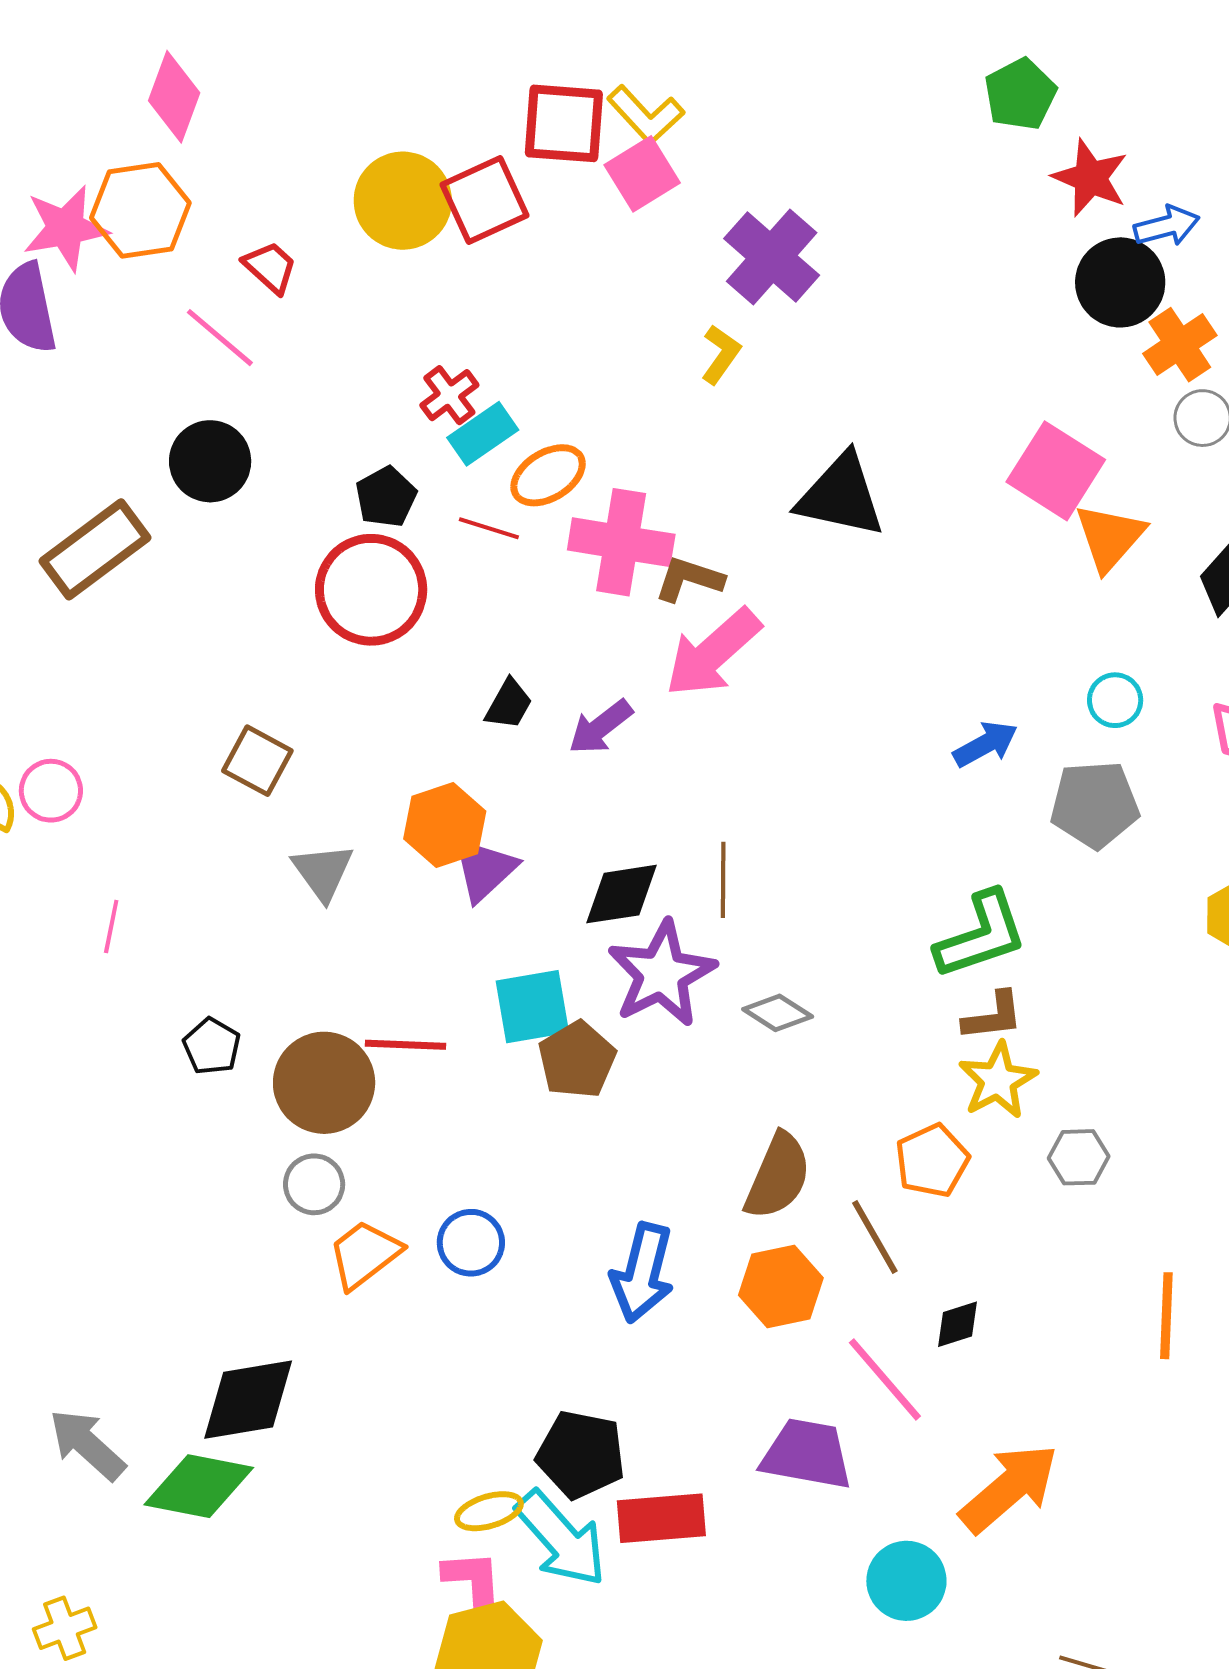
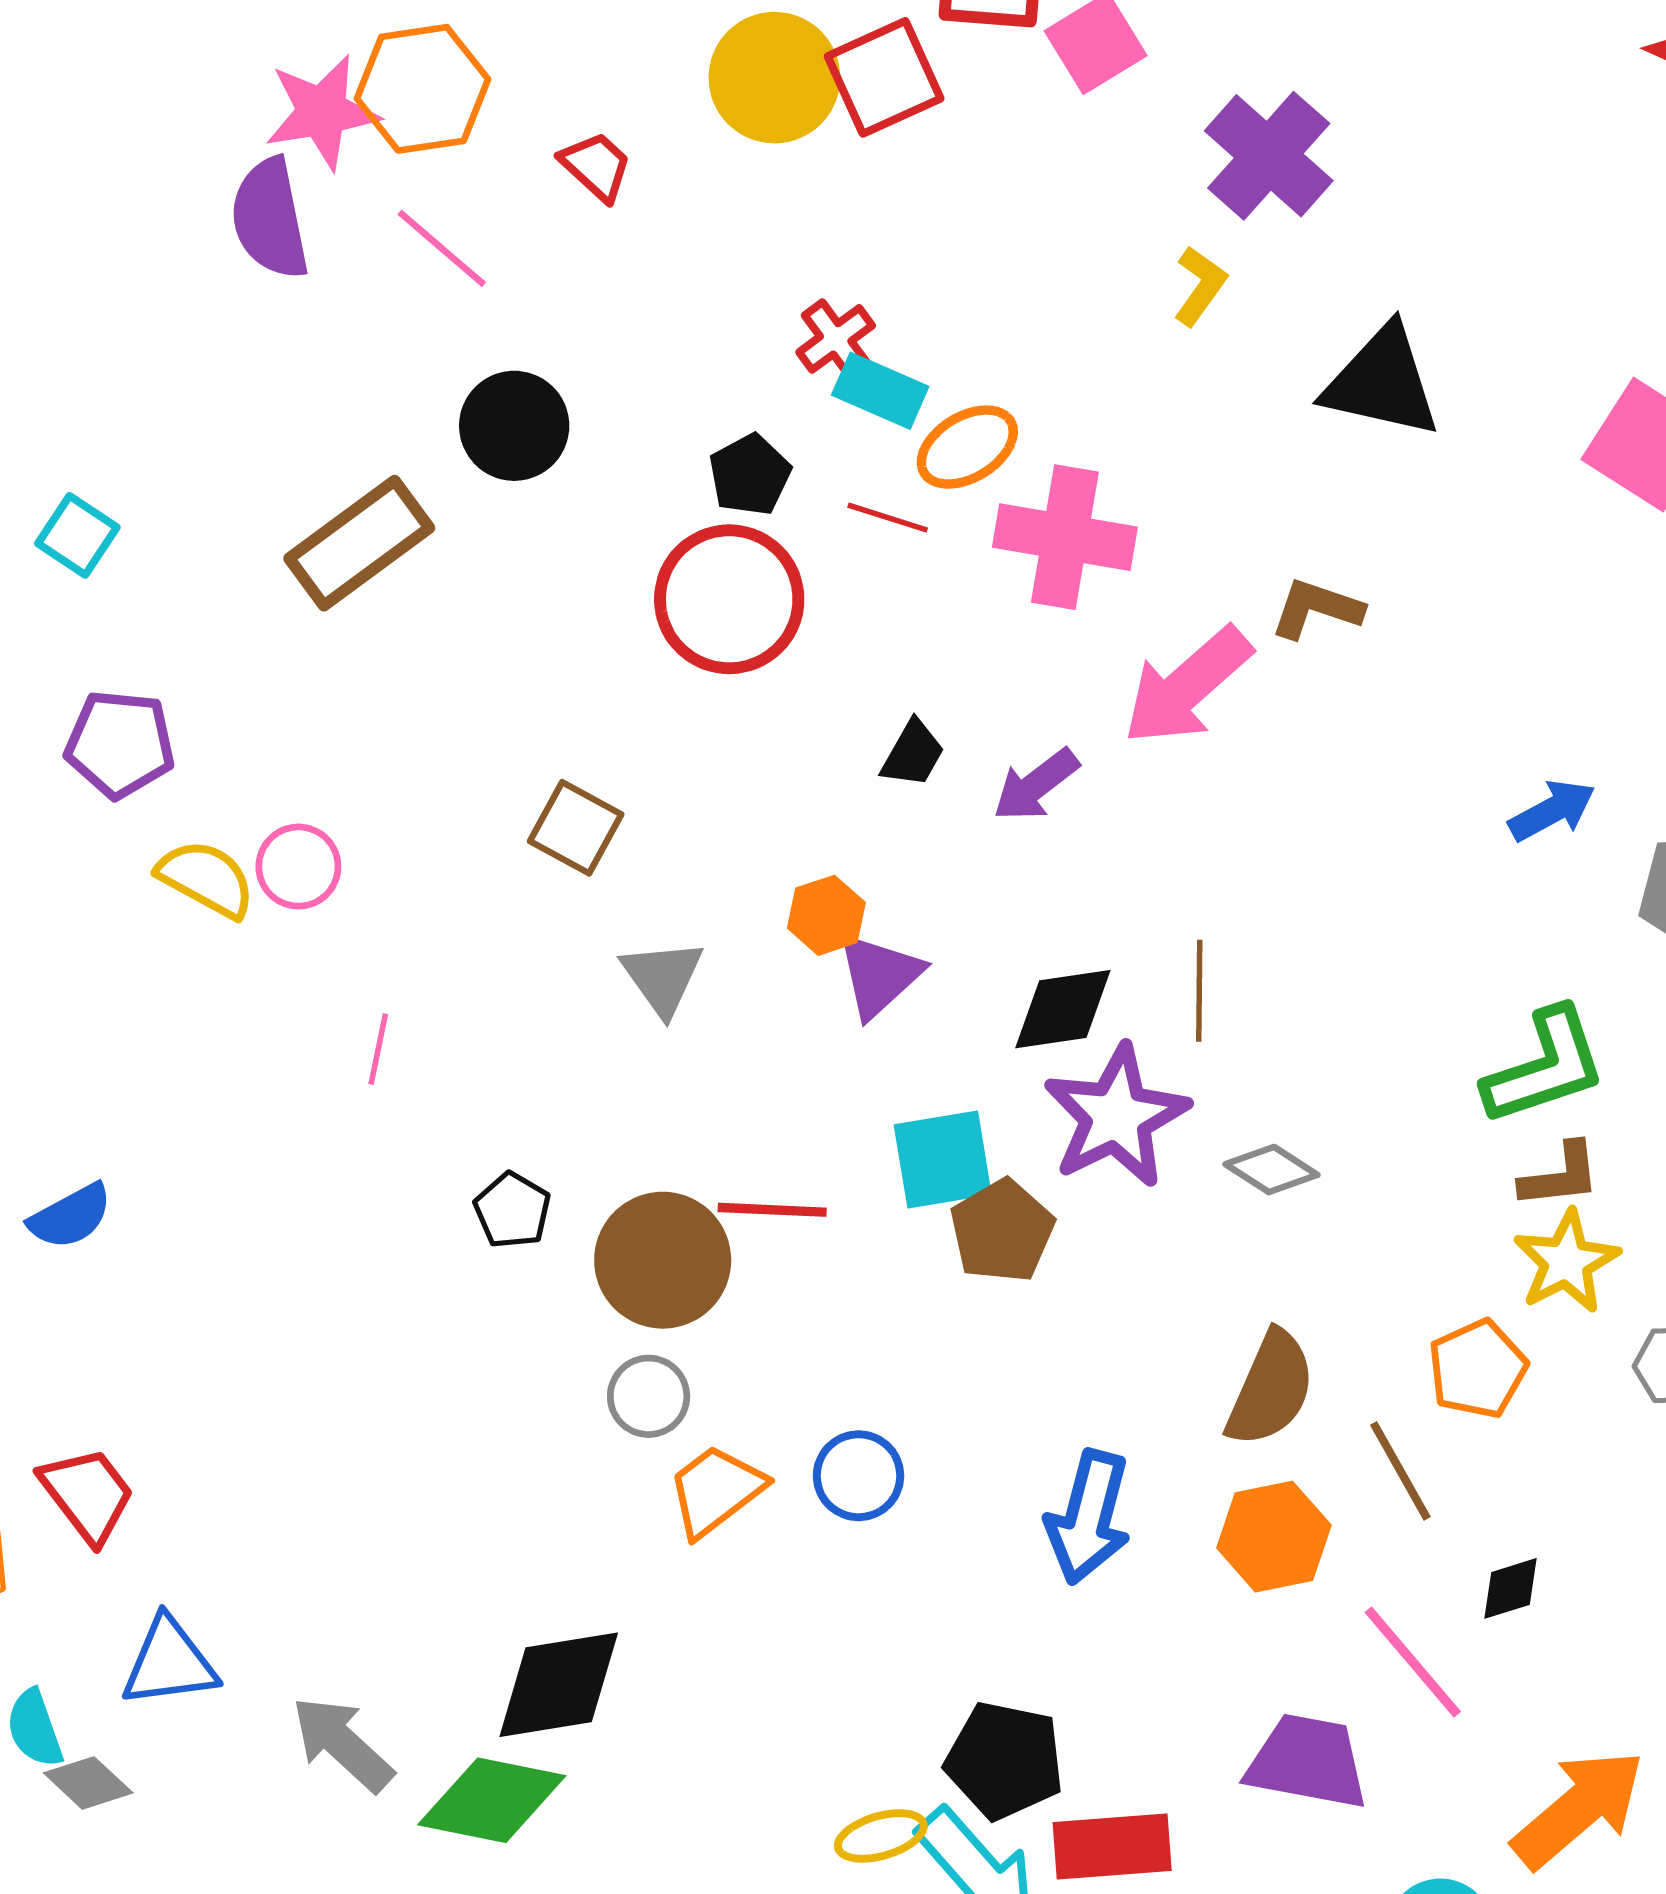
pink line: (220, 338) -> (442, 248), moved
cyan rectangle: (483, 434) -> (880, 391), turned 58
black triangle: (841, 496) -> (1382, 382), moved
brown L-shape: (689, 579) -> (1317, 609), moved
orange hexagon: (445, 825) -> (826, 915), size x0.7

